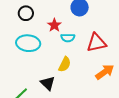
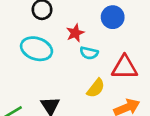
yellow semicircle: (65, 64) -> (96, 88), moved

